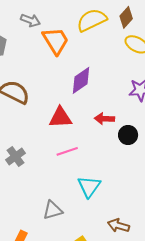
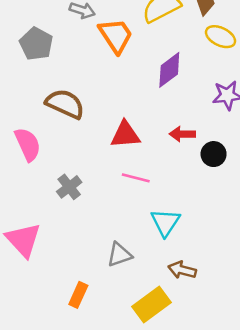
purple diamond: (81, 80) -> (169, 70), moved
pink line: (67, 151) -> (136, 178), turned 35
brown arrow: (118, 226) -> (182, 270), moved

